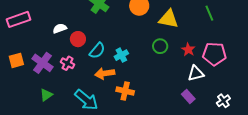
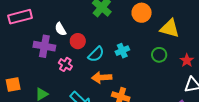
white semicircle: (60, 28) -> (60, 29), turned -104
cyan cross: (121, 55) -> (122, 51), moved
orange square: (16, 60) -> (13, 84), moved
purple cross: (42, 63) -> (44, 46), moved, turned -30

